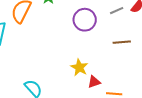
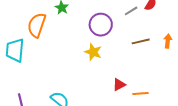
yellow star: (79, 67) -> (93, 52), moved

